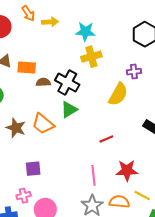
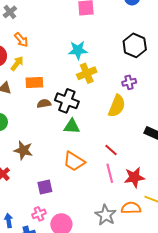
yellow arrow: (50, 22) -> (17, 63), moved, turned -42
orange rectangle: (27, 68) -> (34, 83), moved
green triangle: (69, 110) -> (72, 126), turned 42
orange trapezoid: (43, 124) -> (74, 161), moved
red line: (106, 139) -> (111, 150), turned 72
pink line: (93, 175) -> (110, 173), moved

